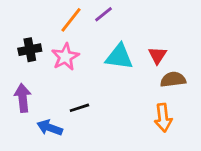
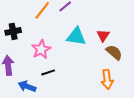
pink star: (65, 57) -> (41, 49), moved
brown semicircle: (173, 79) -> (114, 52), turned 48

